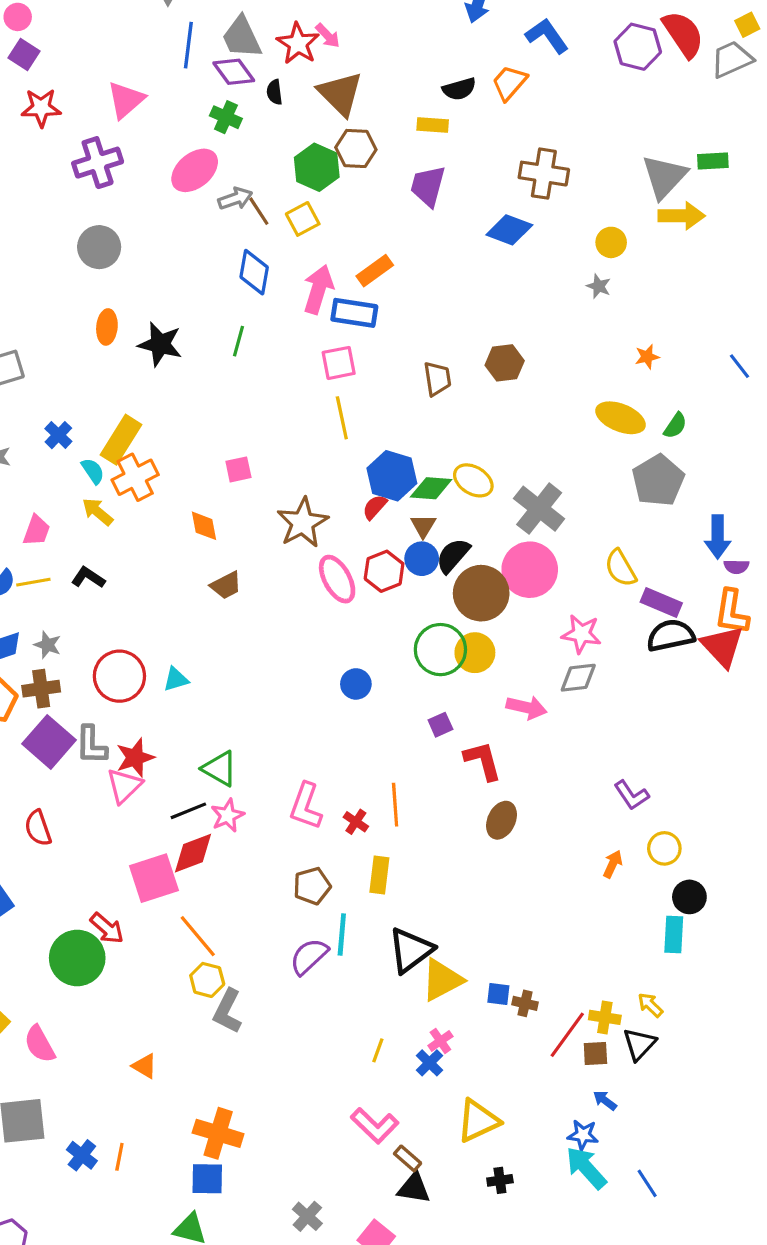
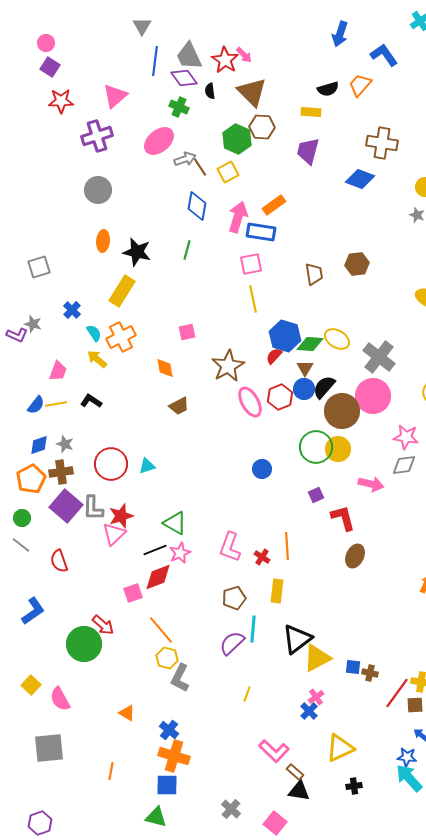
yellow rectangle: (121, 440) -> (122, 291), moved
pink square: (154, 878) -> (133, 593), size x0.6
yellow line: (378, 1050) -> (247, 694), moved
blue cross: (82, 1155) -> (169, 730), moved

